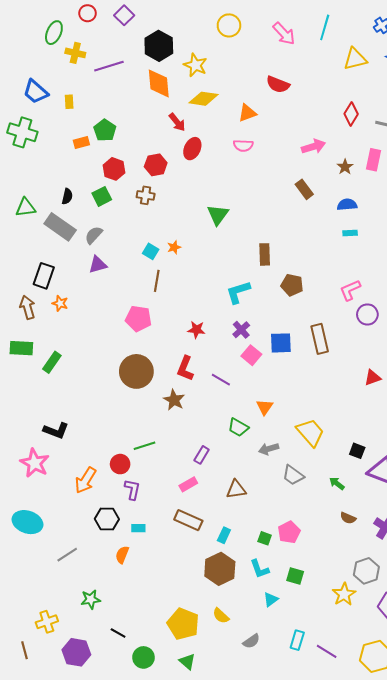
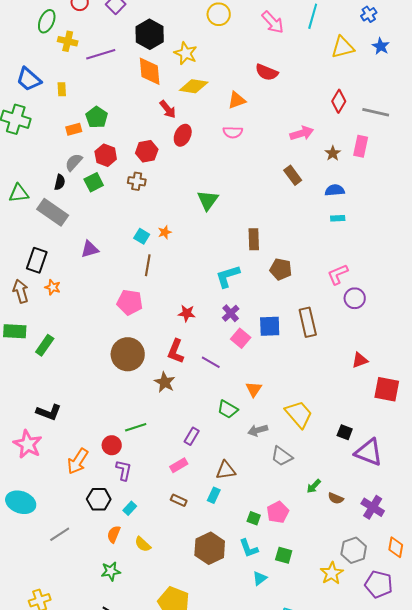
gray semicircle: (94, 235) -> (74, 162), moved
green arrow: (337, 483) -> (314, 486), moved, turned -84
brown rectangle: (188, 520) -> (179, 500), size x0.6
cyan rectangle: (138, 528) -> (130, 508), turned -48
cyan rectangle: (224, 535) -> (214, 495), moved
green star: (91, 599) -> (111, 571), moved
yellow semicircle: (221, 616) -> (143, 544), moved

